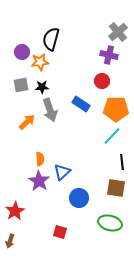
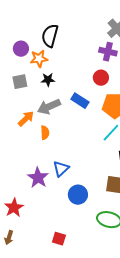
black star: (42, 87) -> (48, 80), moved
gray arrow: (50, 110) -> (49, 107), turned 85
orange semicircle: (40, 159) -> (45, 133), moved
red square: (60, 232) -> (59, 239), moved

